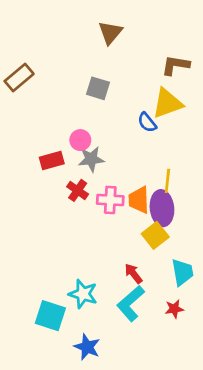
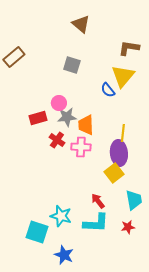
brown triangle: (110, 33) -> (81, 24), turned -30
yellow triangle: (167, 103) -> (123, 76), turned -30
orange trapezoid: (139, 200) -> (86, 125), moved
cyan L-shape: (131, 303) -> (96, 223), turned -136

